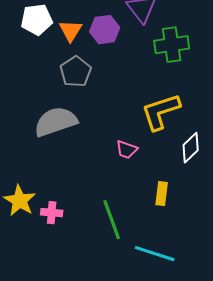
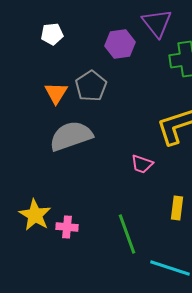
white pentagon: (37, 20) -> (52, 34), size x0.7
orange triangle: (71, 31) -> (56, 93), moved

